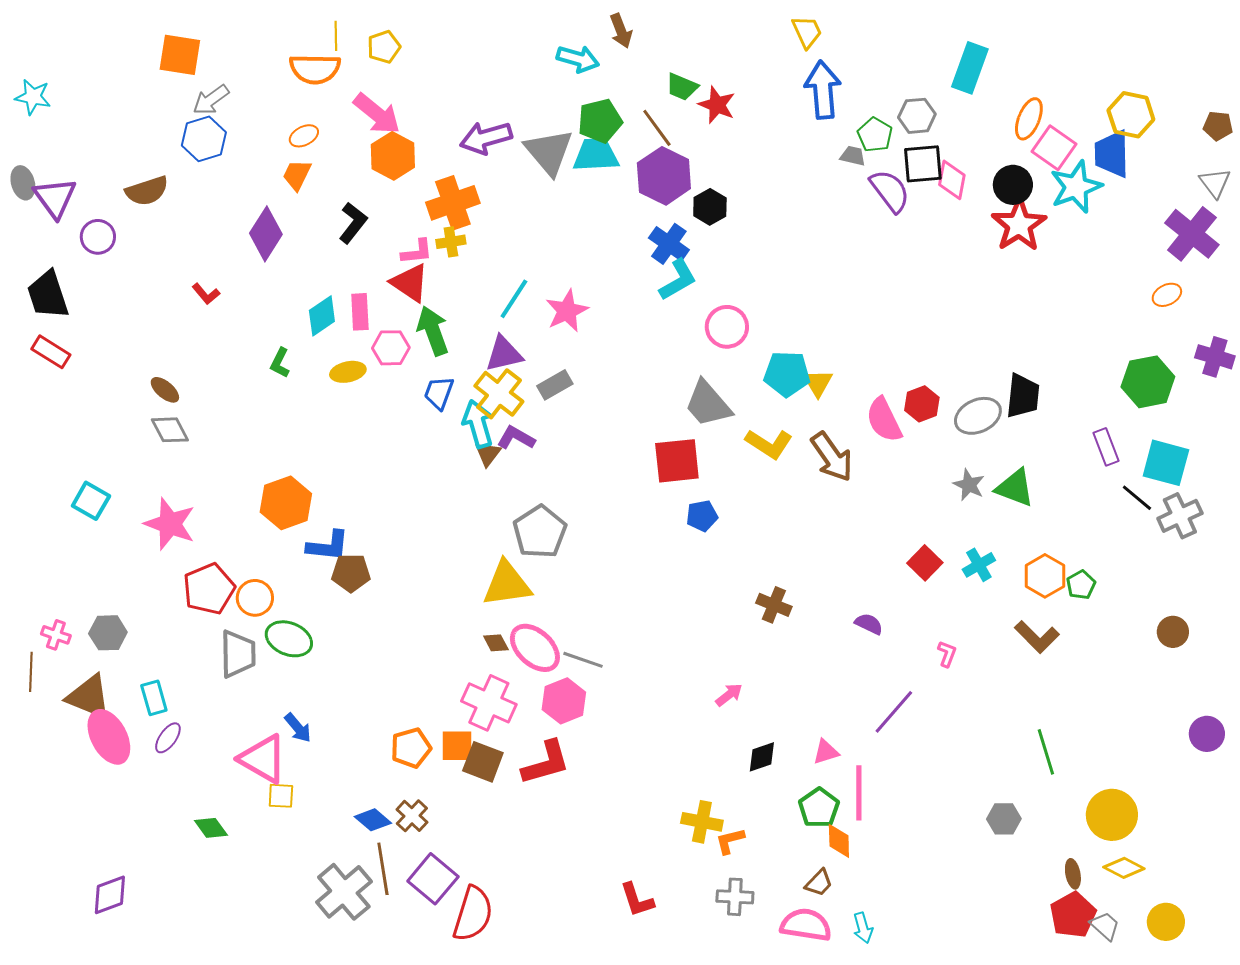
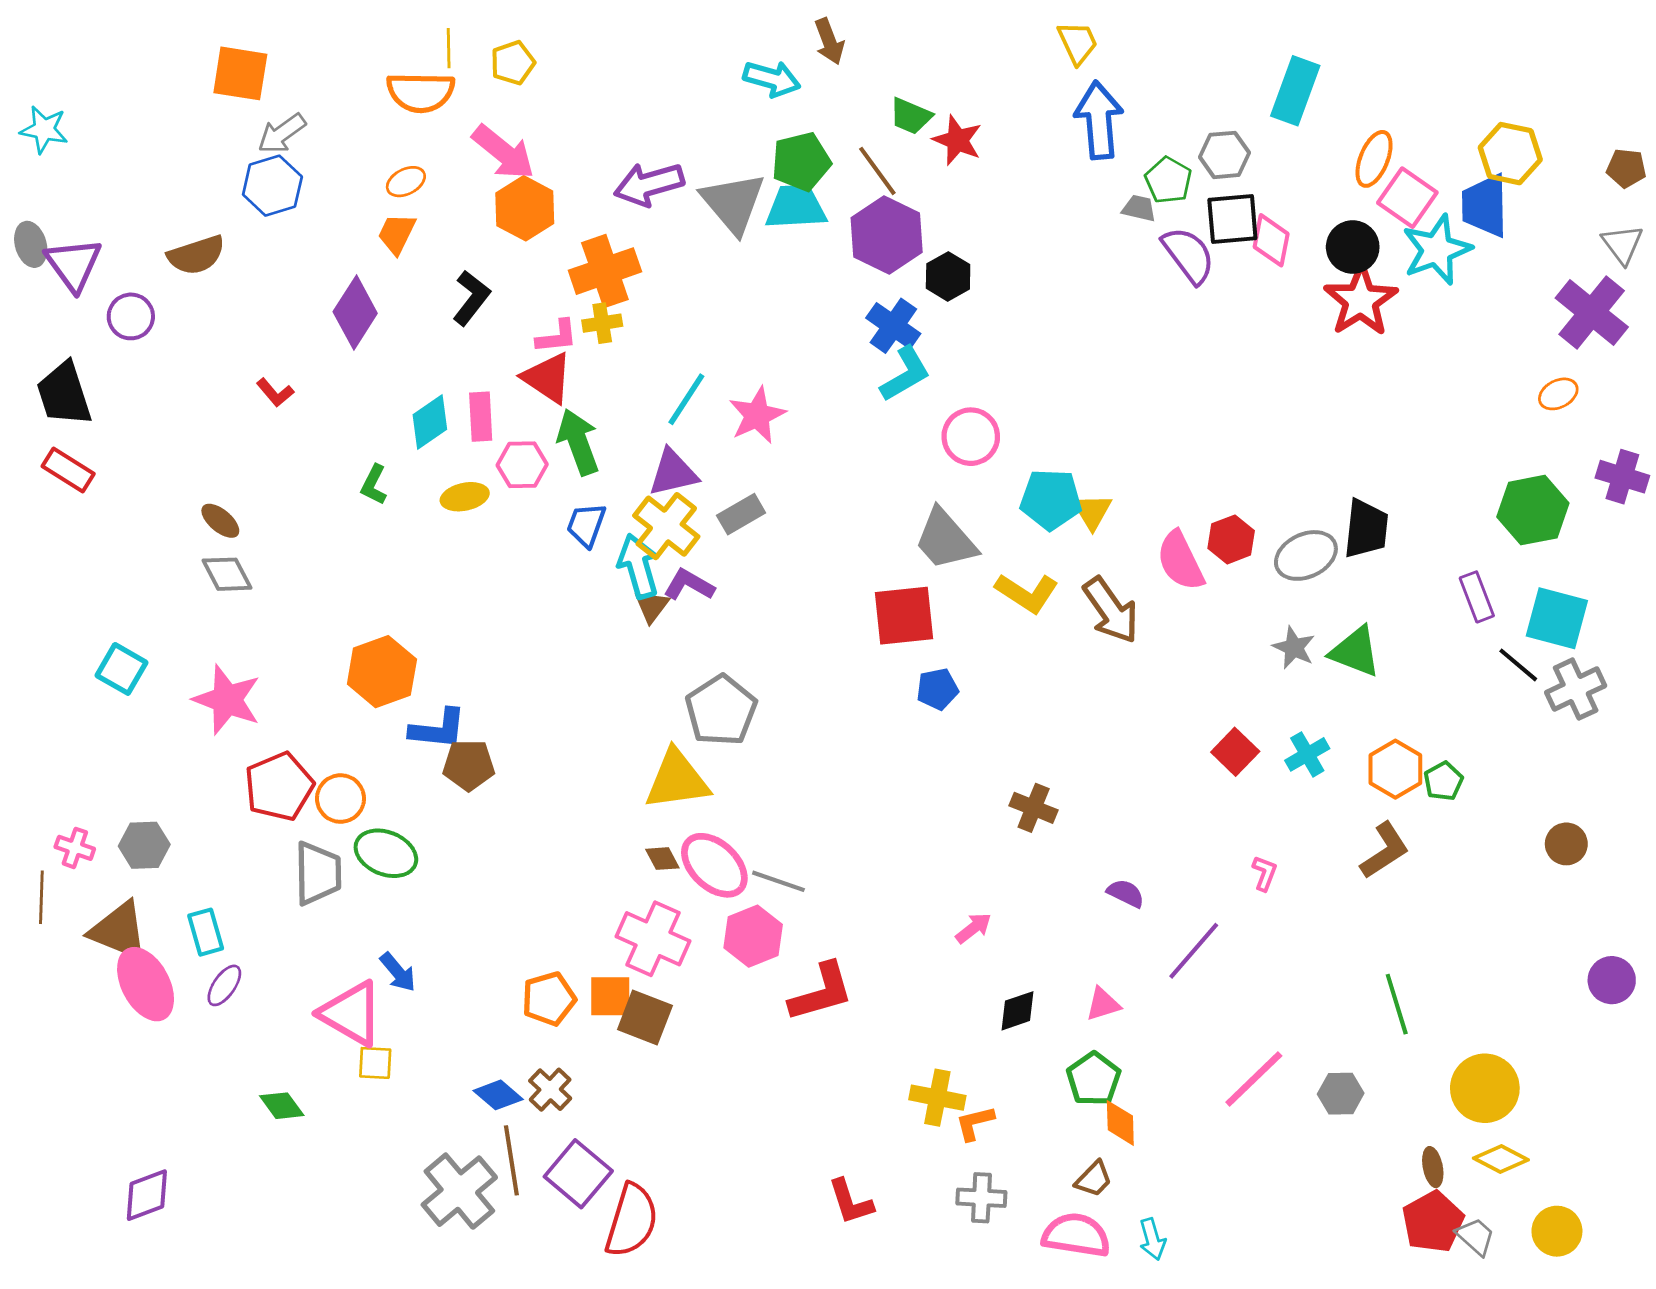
purple semicircle: (869, 624) -> (1126, 893), moved
brown L-shape: (1037, 637) -> (1385, 851), turned -78
red L-shape: (546, 763) -> (821, 992), moved
pink line: (859, 793) -> (1254, 1079), moved, turned 46

